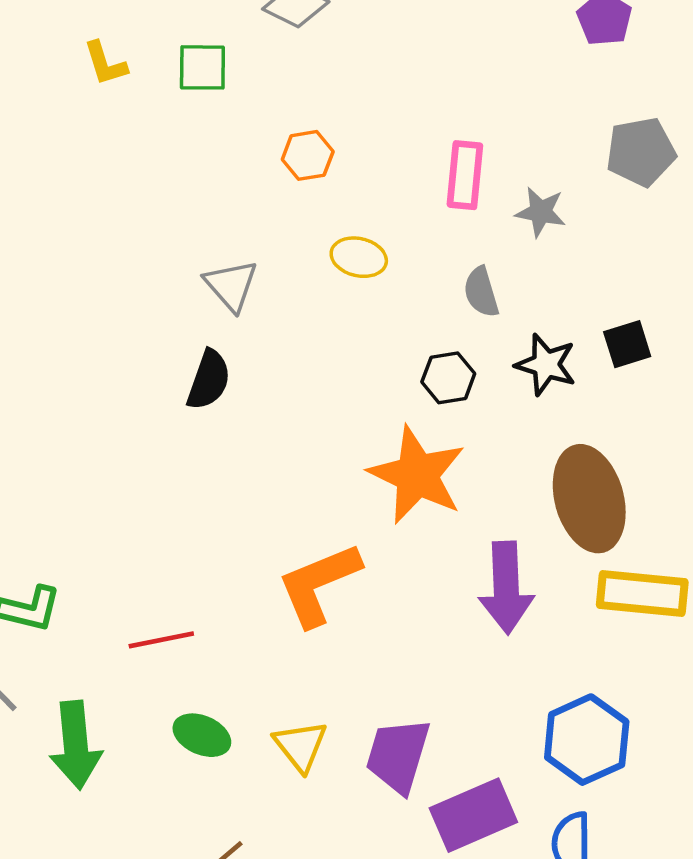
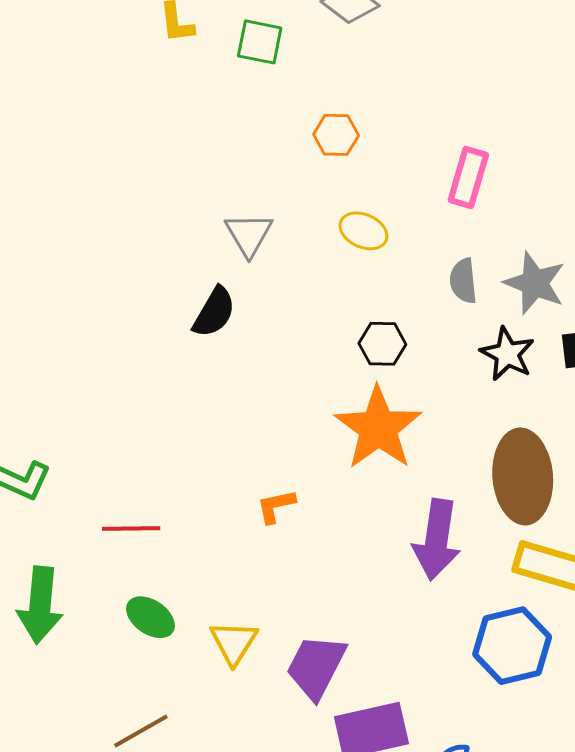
gray star: (541, 212) -> (535, 283), moved, size x1.4
black hexagon: (448, 378) -> (382, 344), moved
orange L-shape: (319, 584) -> (276, 506), size x0.5
blue hexagon: (587, 740) -> (512, 646), moved

